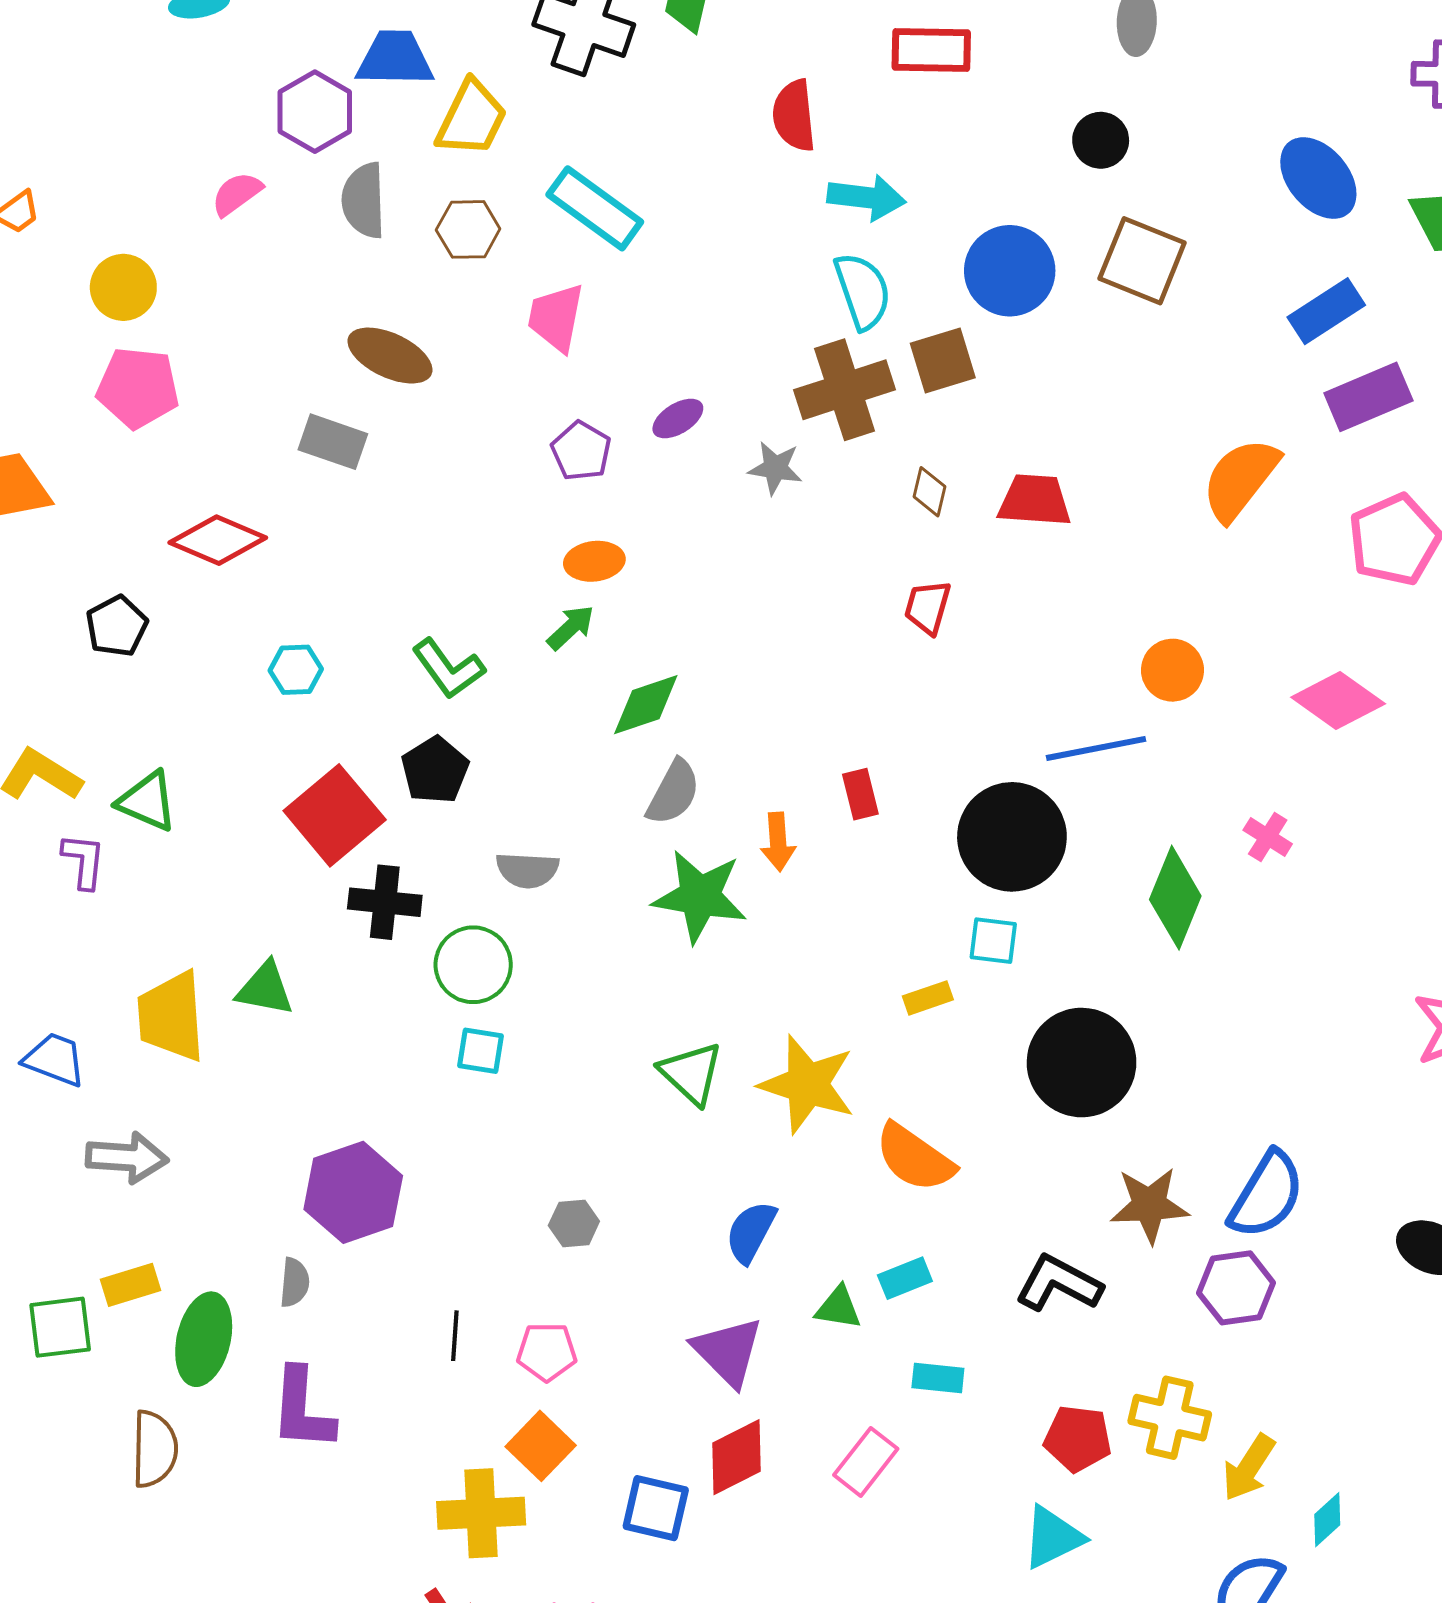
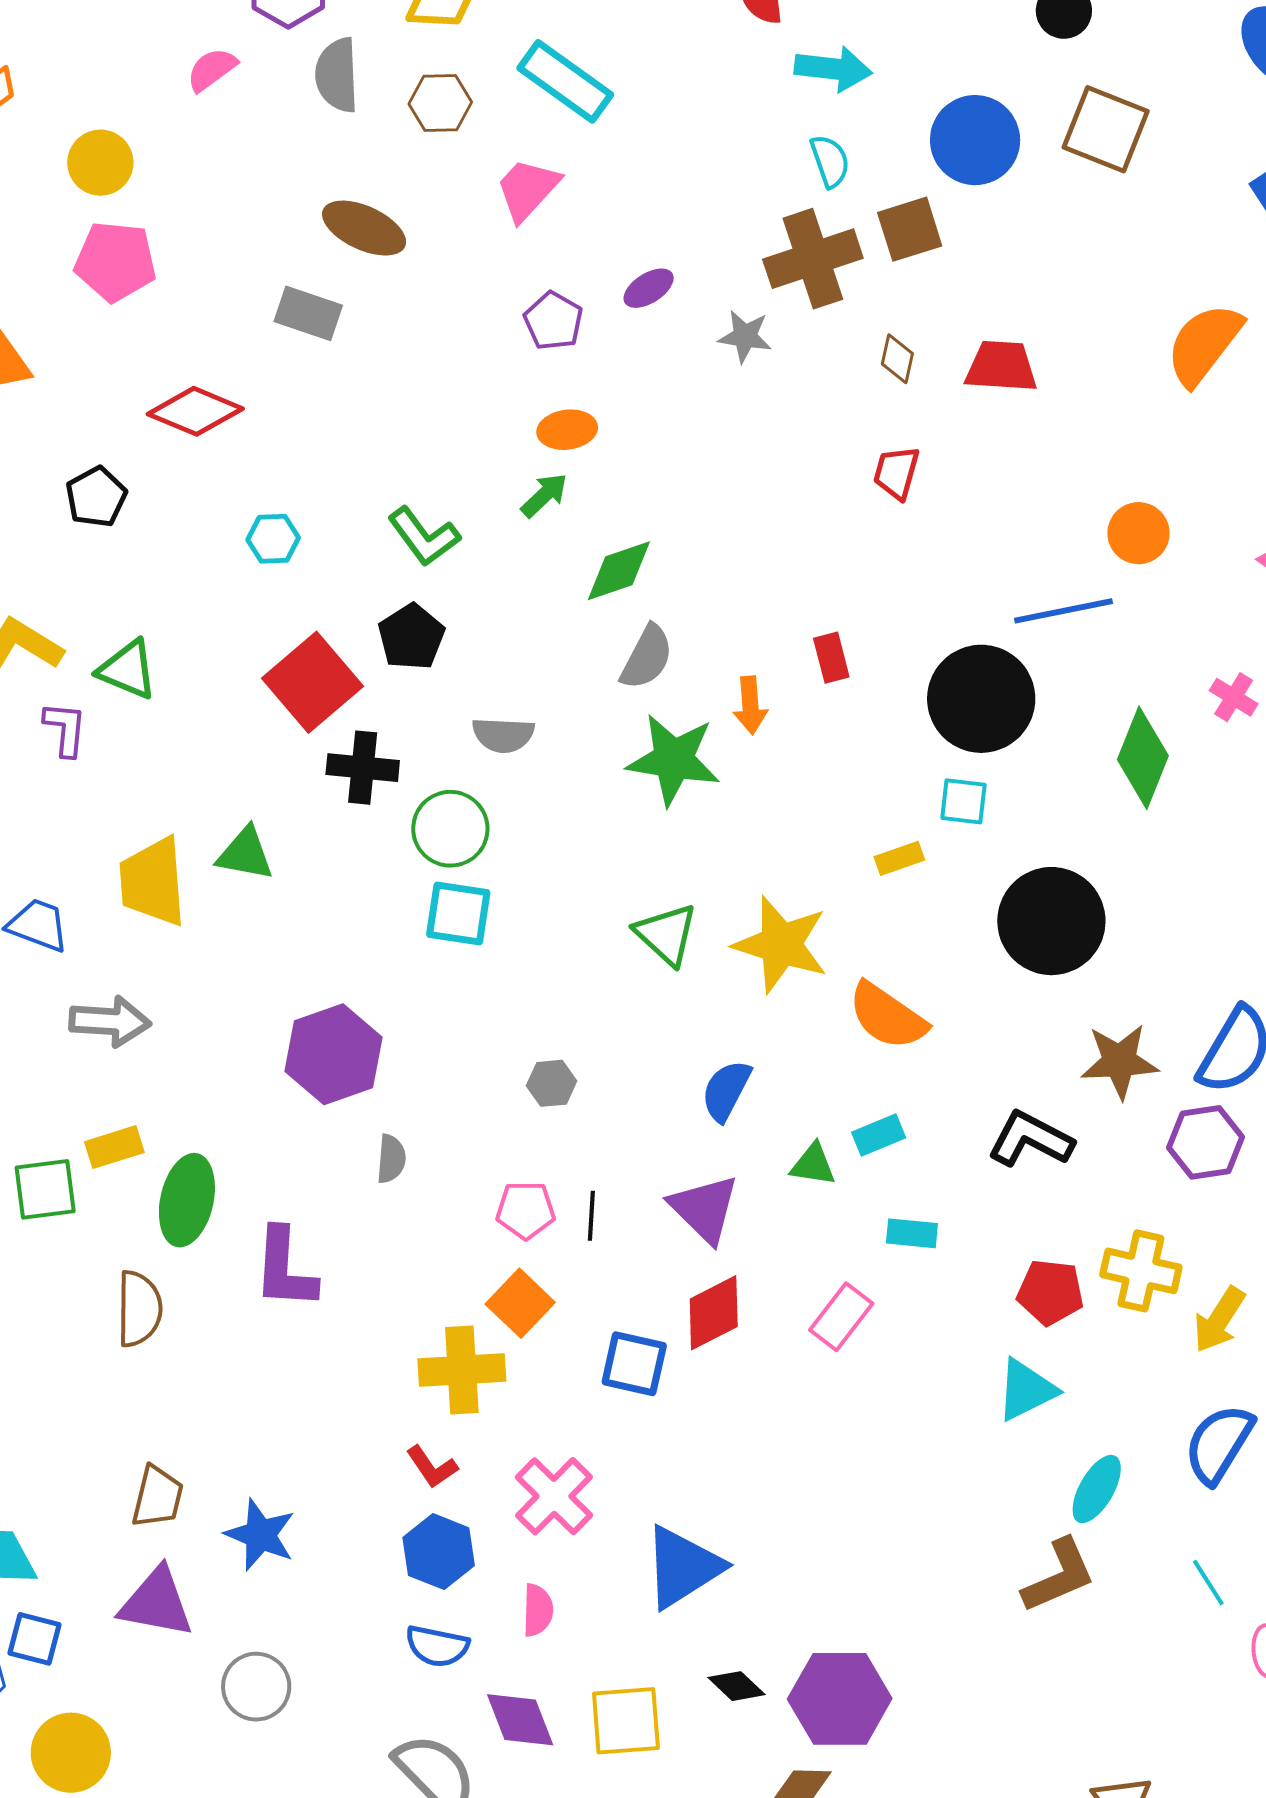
cyan semicircle: (863, 291) -> (830, 161), size x0.7
pink trapezoid: (556, 317) -> (528, 189), turned 32
cyan square: (481, 1051) -> (458, 914), size x1.4
gray semicircle: (295, 1282) -> (391, 1159), moved
black line: (455, 1336) -> (591, 1216), moved

